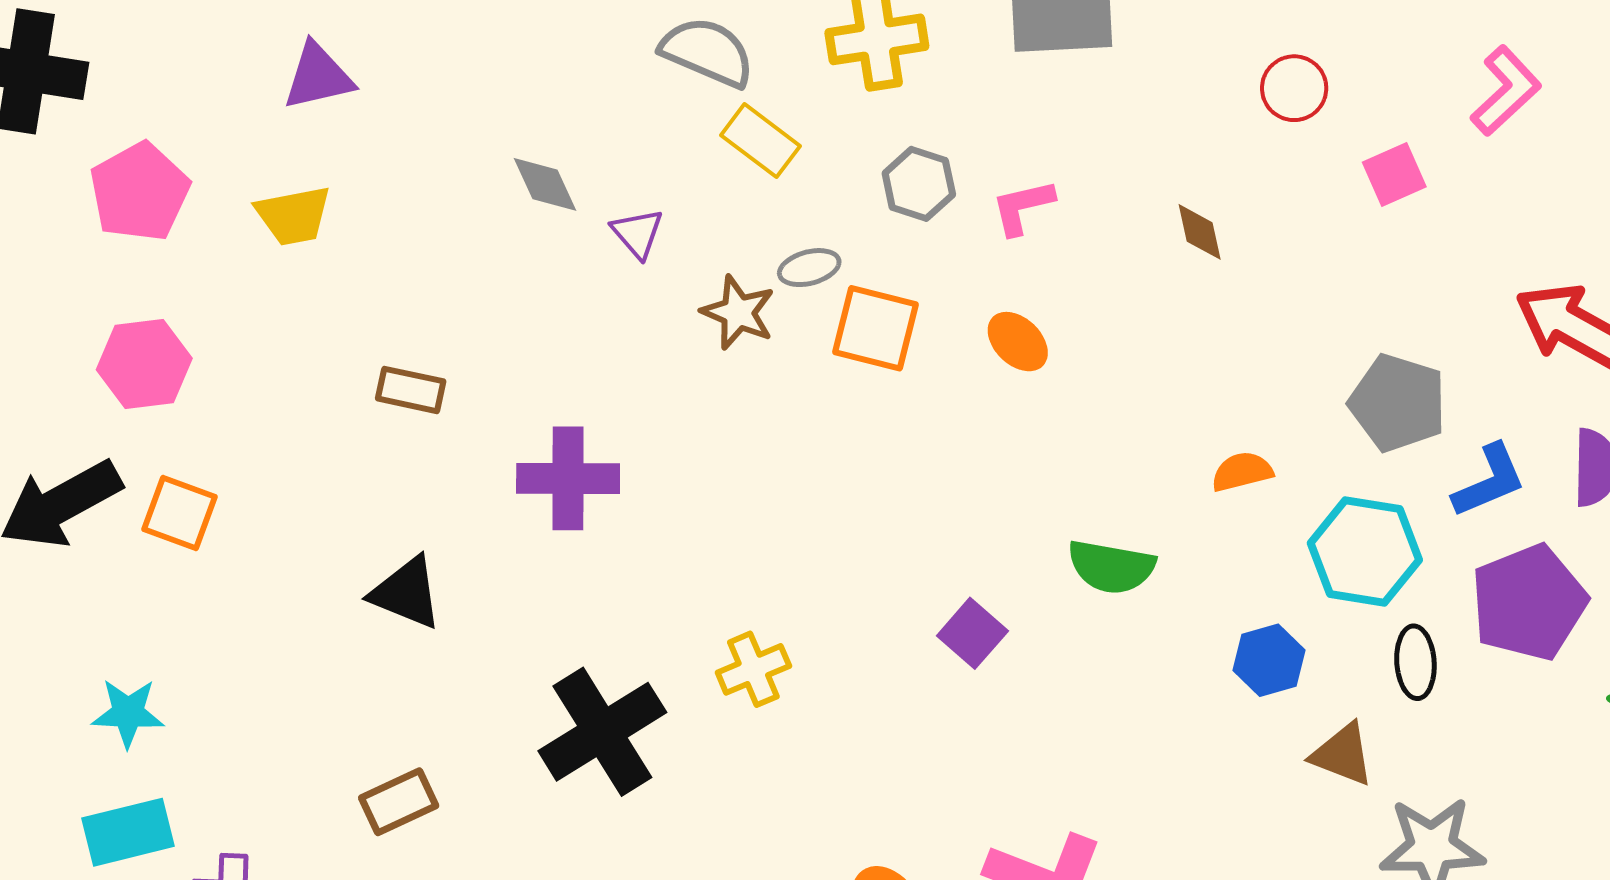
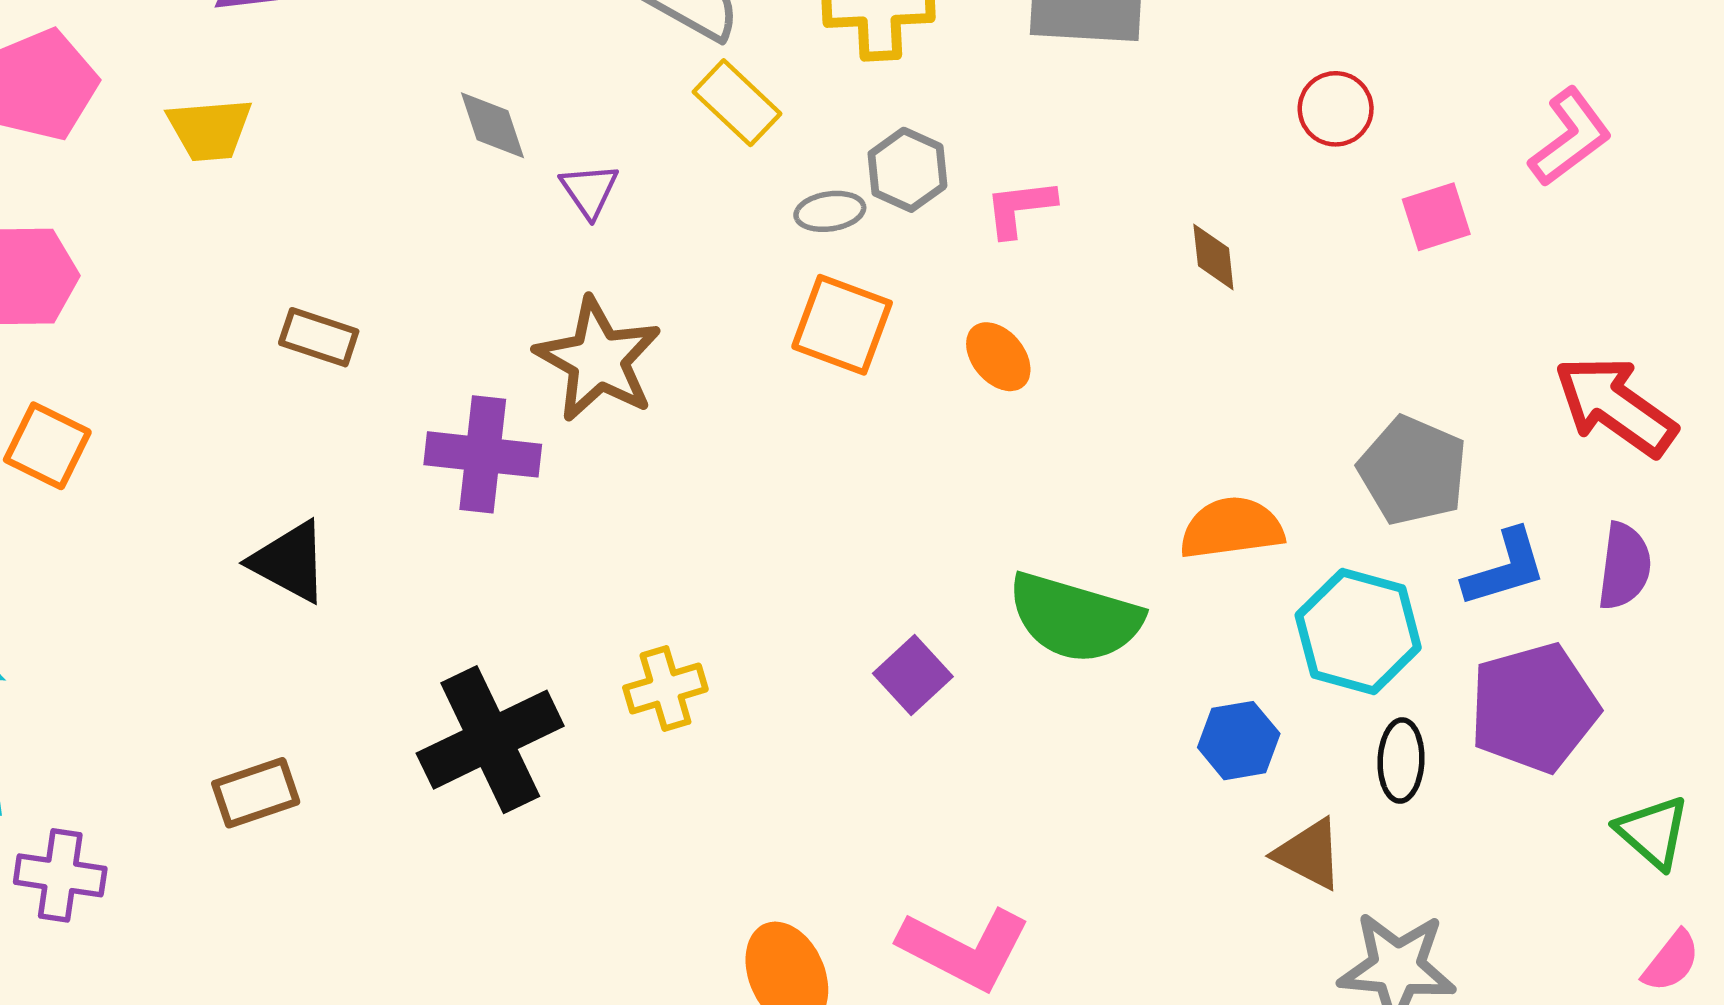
gray ellipse: (809, 268) -> (830, 211), moved
brown star: (738, 313) -> (598, 360), moved, size x1.5
orange semicircle: (1242, 472) -> (1232, 528), size x1.5
green semicircle: (1111, 567) -> (1075, 618), size x1.4

